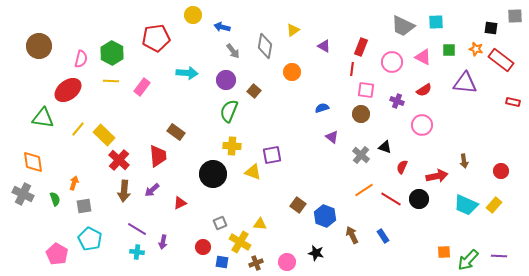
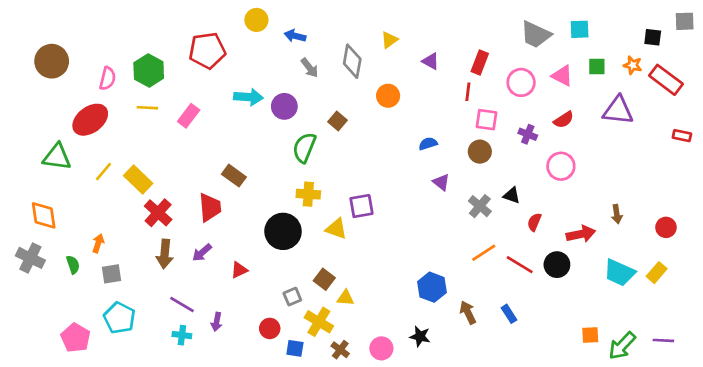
purple circle: (226, 80) -> (284, 106), moved
brown square: (298, 205) -> (324, 279), moved
brown cross: (256, 263) -> (340, 350), turned -32

